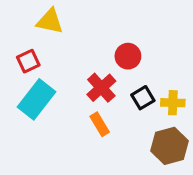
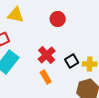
red circle: (128, 56) -> (58, 19), moved

